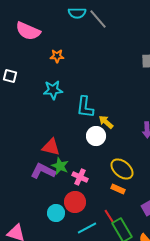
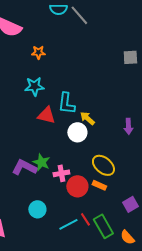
red triangle: (51, 147) -> (46, 115), moved
pink cross: (80, 177) -> (61, 173), turned -35
red circle: (75, 202) -> (77, 186), moved
red line: (109, 216) -> (85, 219), moved

